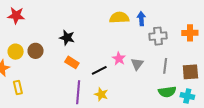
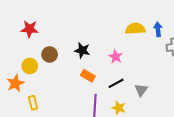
brown circle: (36, 51) -> (50, 54), moved
pink star: (119, 59) -> (115, 57), moved
gray triangle: (137, 64) -> (141, 90), moved

